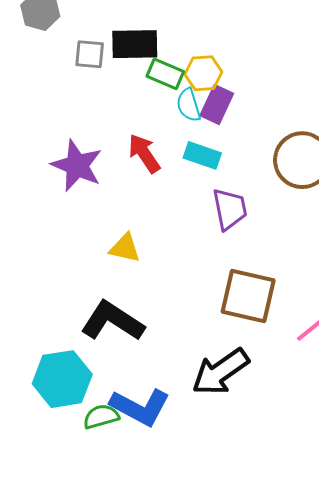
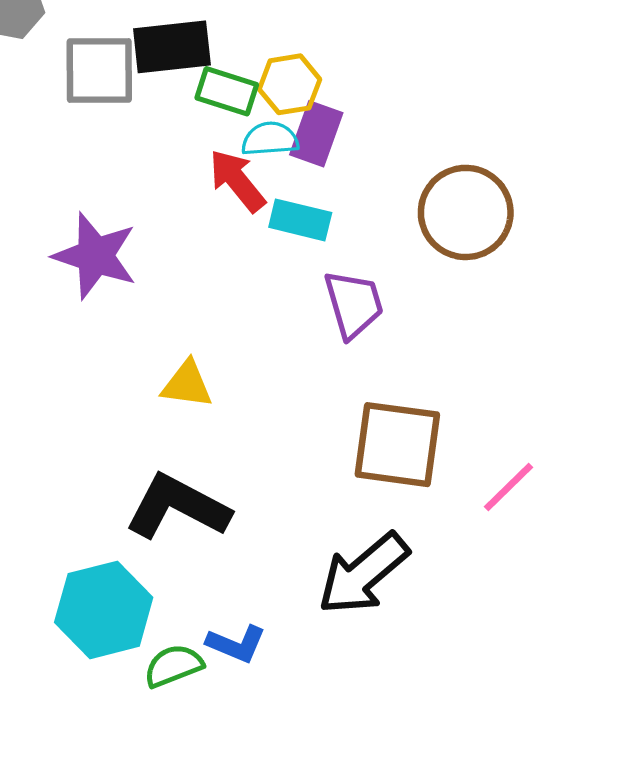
gray square: (90, 54) -> (99, 70), size x1.5
cyan semicircle: (189, 105) -> (270, 139), turned 108
red arrow: (144, 153) -> (237, 181), moved
blue L-shape: (140, 407) -> (236, 644), size x0.6

